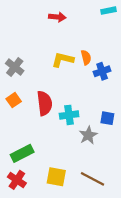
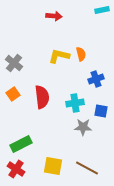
blue cross: (102, 71) -> (96, 79), moved
cyan cross: (69, 115) -> (75, 103), moved
gray star: (88, 135) -> (83, 127), turned 30

